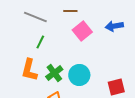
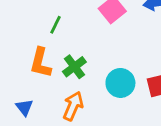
cyan circle: (79, 75) -> (120, 83), moved

